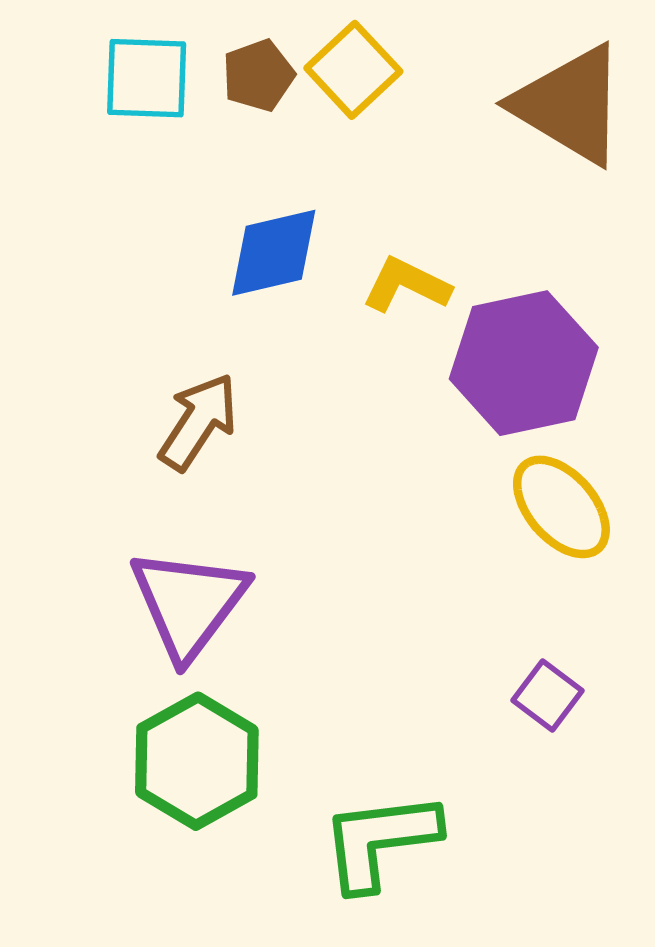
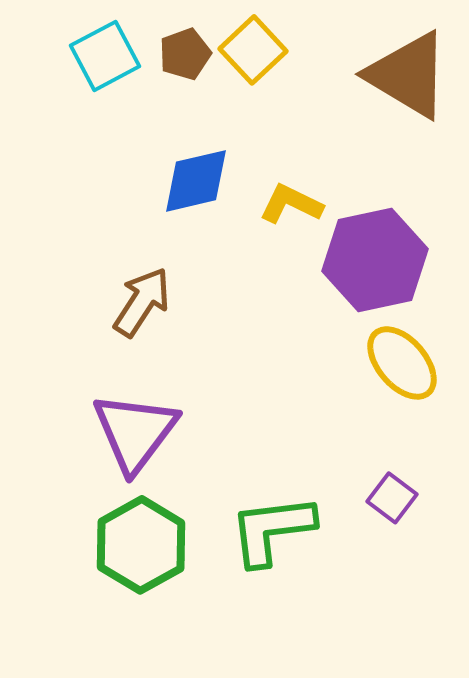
cyan square: (147, 78) -> (105, 56), turned -30
green L-shape: (380, 841) -> (272, 530), moved

